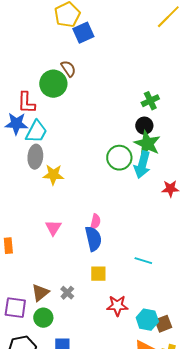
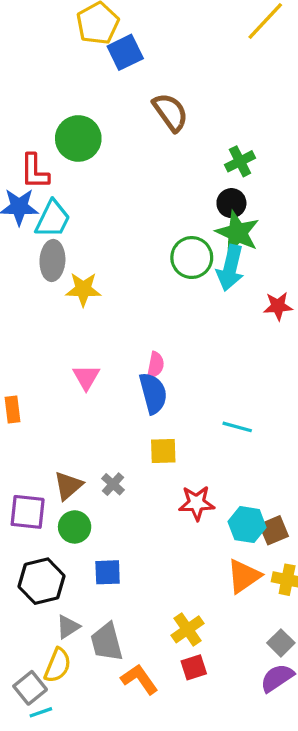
brown semicircle: (68, 69) -> (170, 112), moved, size x1.4

